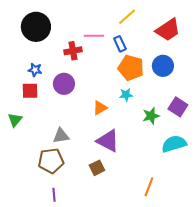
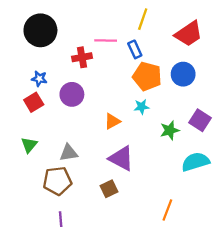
yellow line: (127, 17) -> (143, 19), turned -30
red square: (30, 91) -> (34, 102), turned -30
green triangle: (15, 120) -> (29, 145), moved

